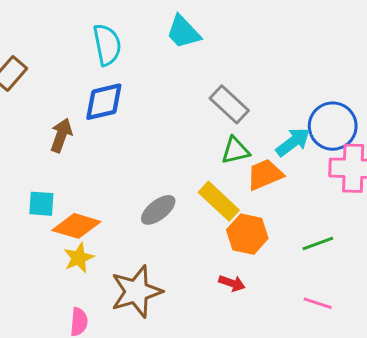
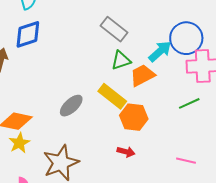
green line: (318, 244) -> (189, 103), moved

